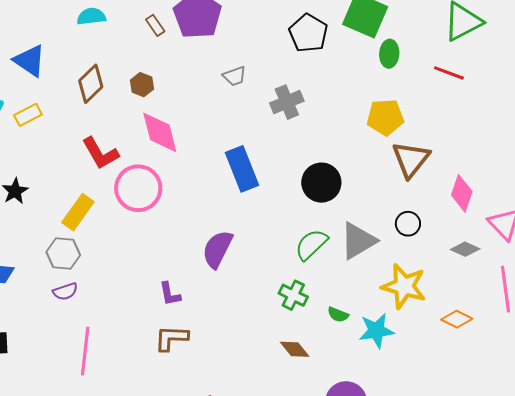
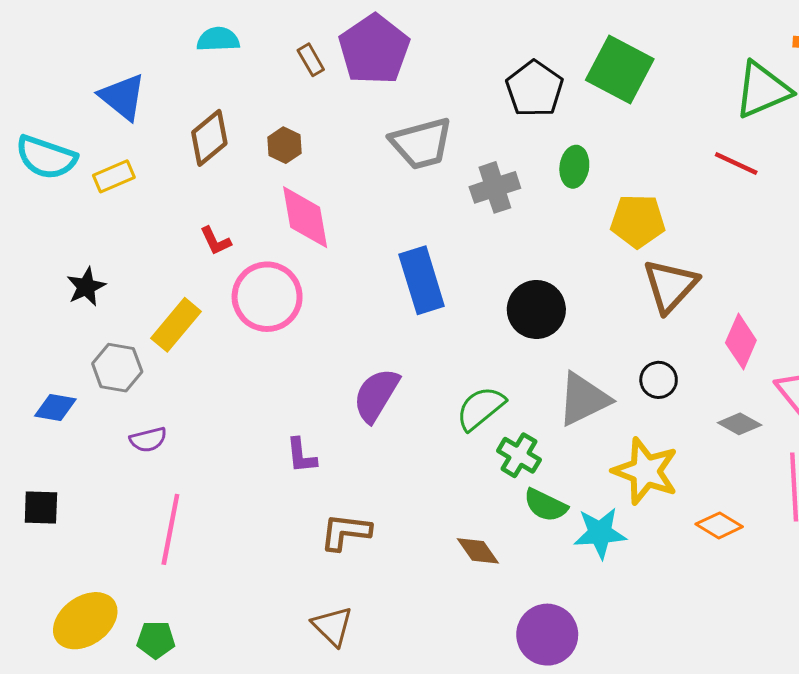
green ellipse: (389, 54) -> (574, 167), moved
gray trapezoid: (235, 76) -> (421, 143), size x1.8
red L-shape: (100, 153) -> (216, 241), size x0.6
green semicircle: (311, 245) -> (481, 408), moved
gray hexagon: (63, 253) -> (117, 368), moved
green cross: (293, 295) -> (519, 455), moved
green semicircle: (338, 315) -> (546, 505), size x1.4
brown L-shape: (171, 338) -> (345, 532), moved

